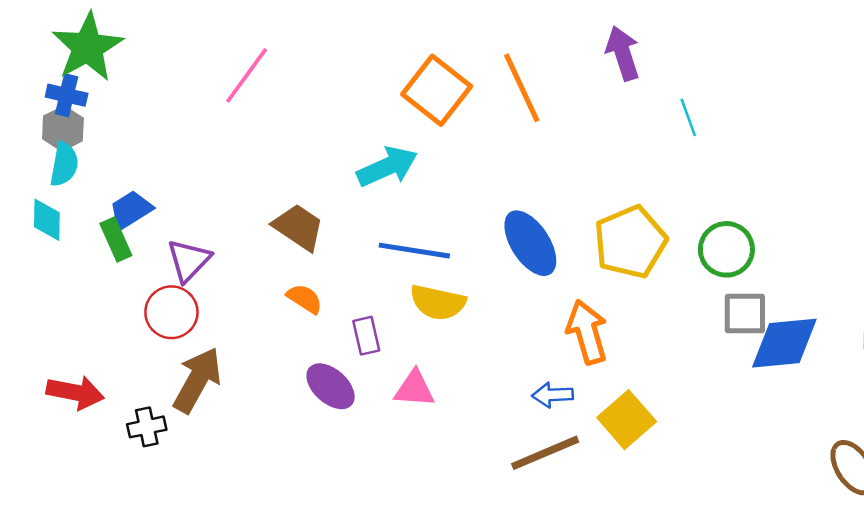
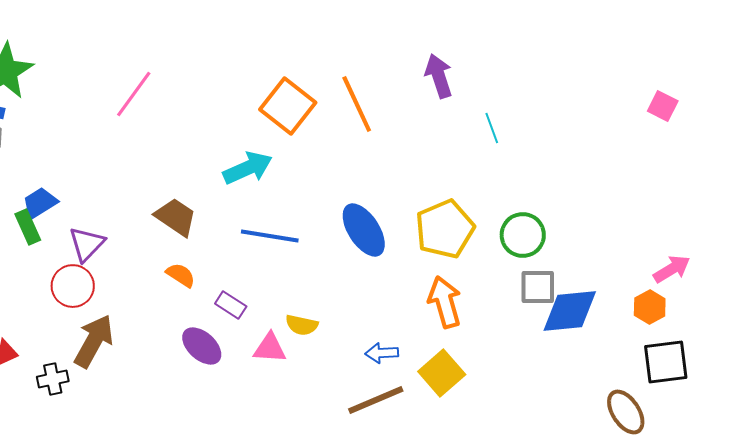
yellow semicircle: (438, 302) -> (302, 325), moved, size x0.7
orange arrow: (587, 332) -> (445, 302), moved
purple rectangle: (366, 336) -> (231, 305), turned -44

